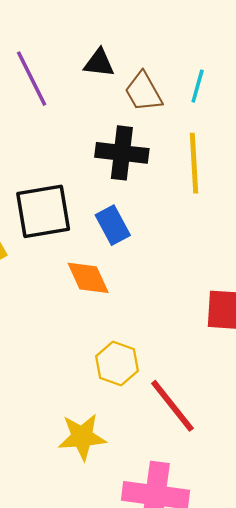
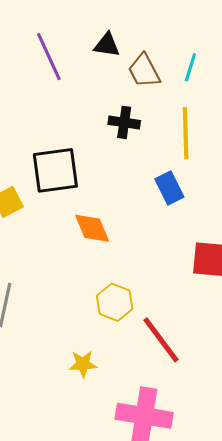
black cross: (122, 153) -> (124, 122), size x0.7
blue rectangle: (113, 225) -> (169, 188), moved
yellow star: (82, 437) -> (83, 364), size x0.7

